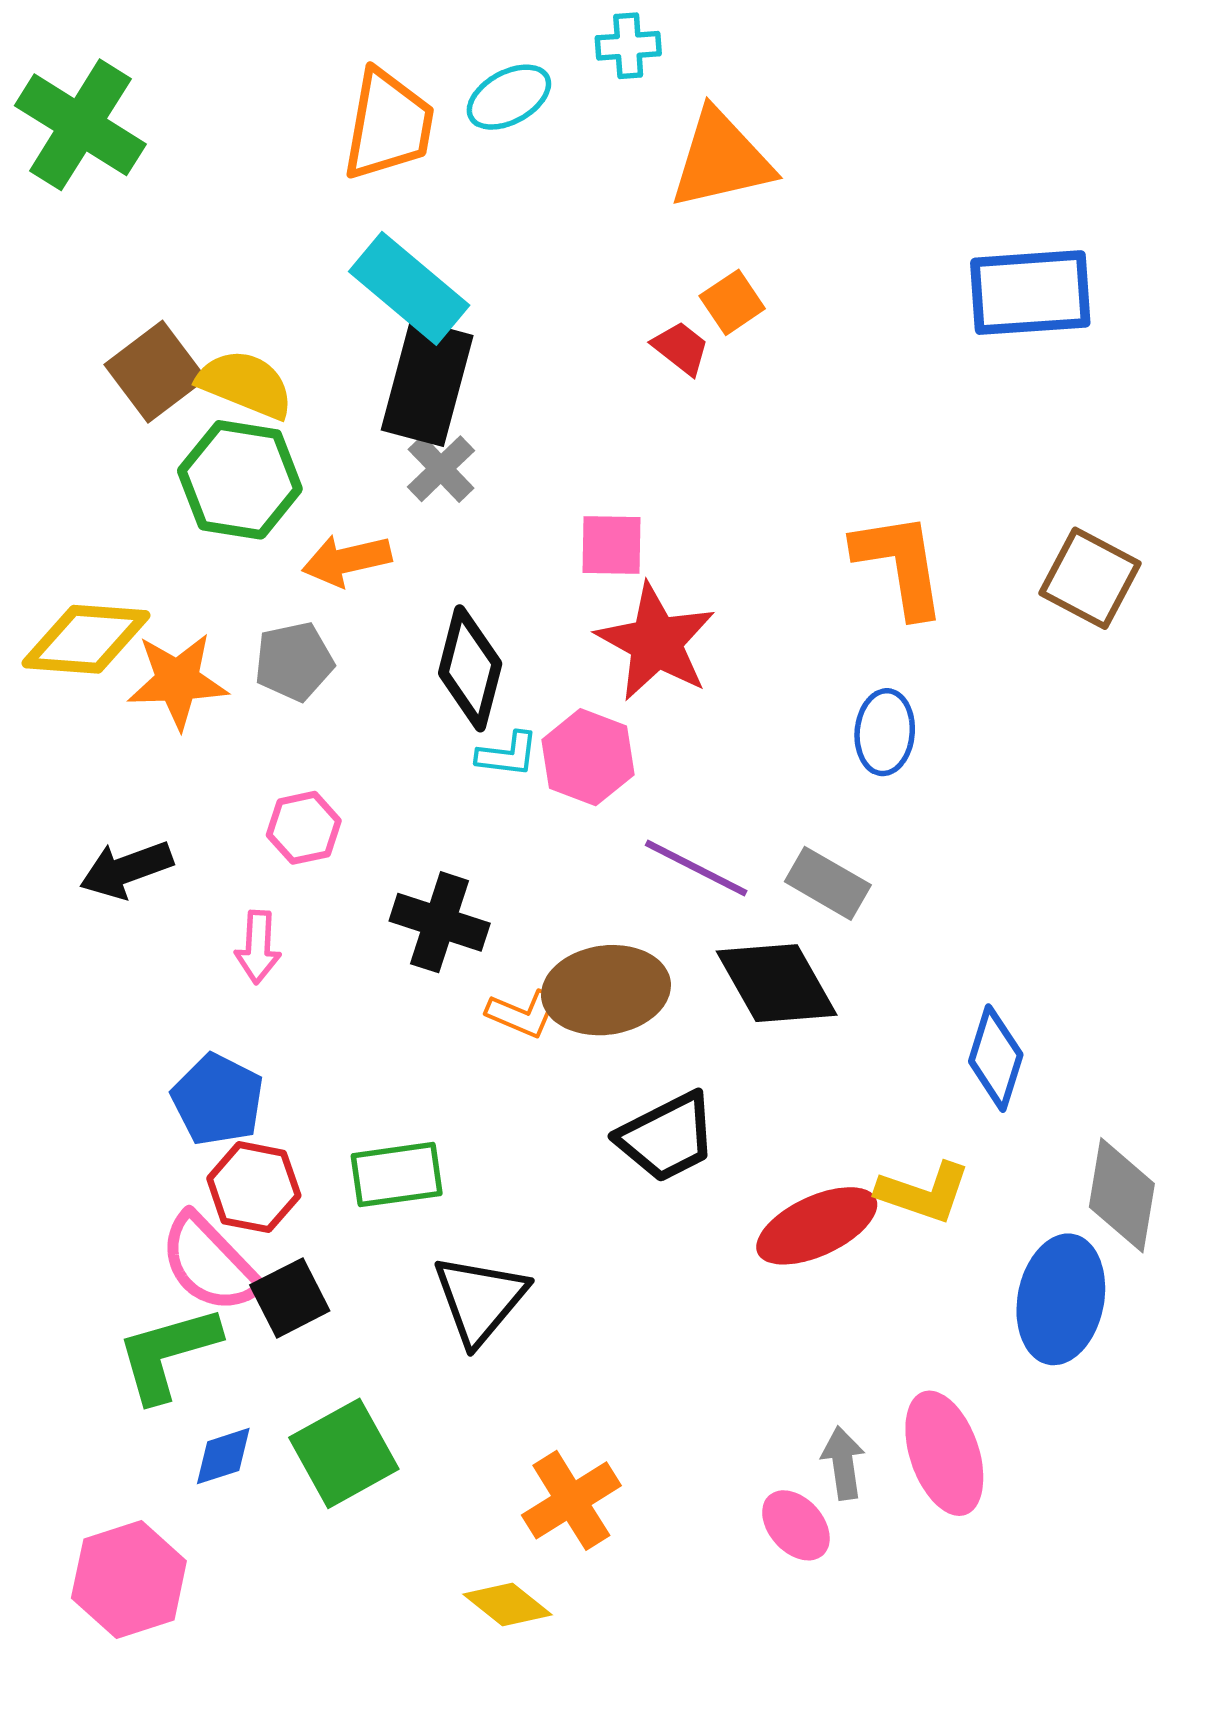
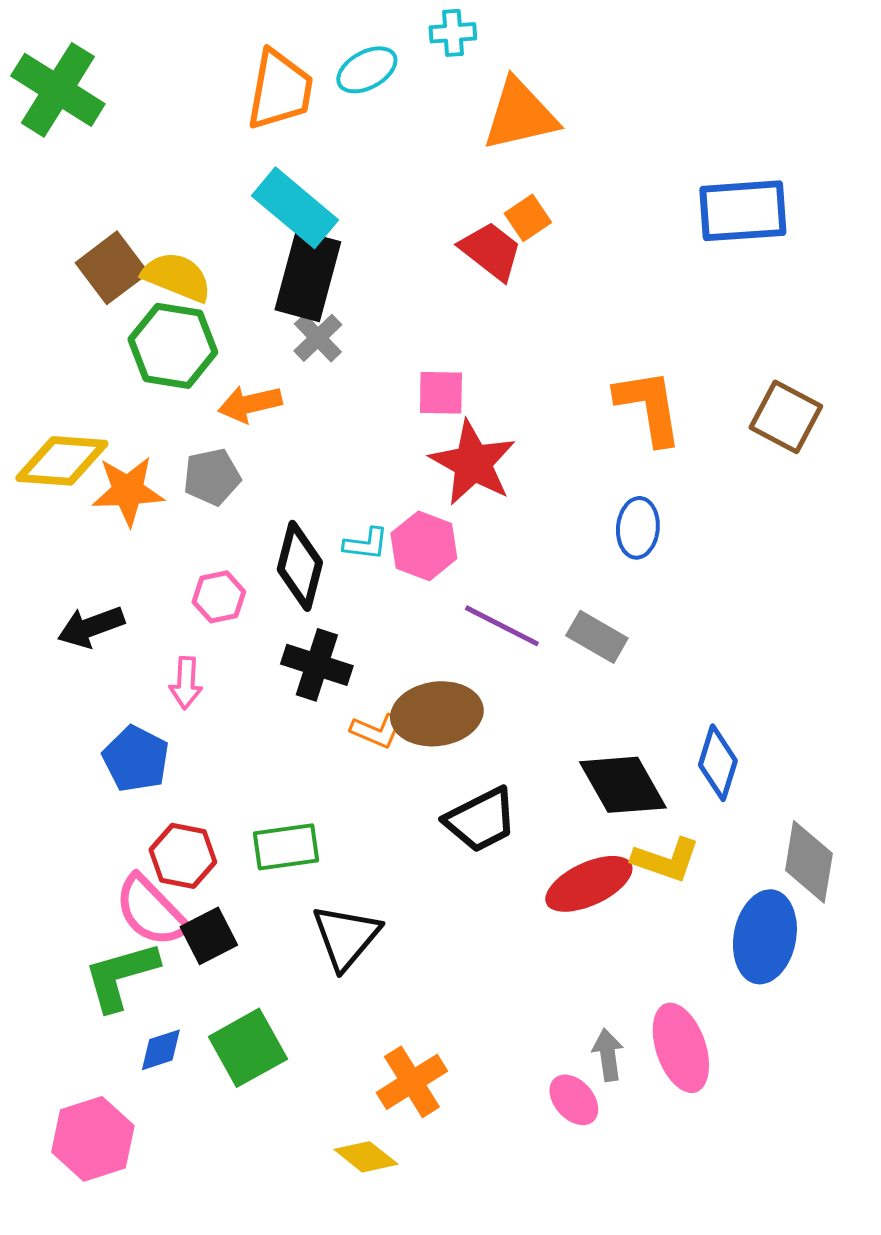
red trapezoid: (681, 348) -> (491, 251), size x1.5
black diamond: (470, 668) -> (300, 566), moved
black diamond: (777, 983) -> (623, 785), moved
blue pentagon: (218, 1100) -> (136, 759), moved

